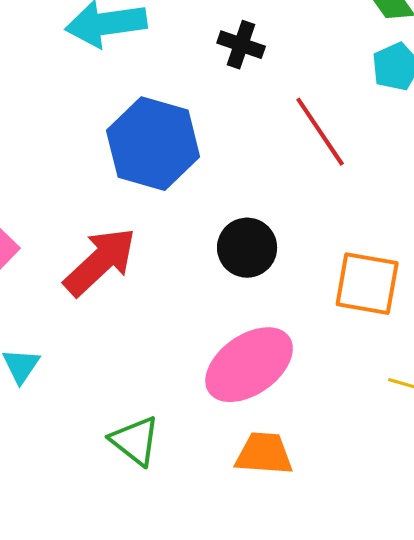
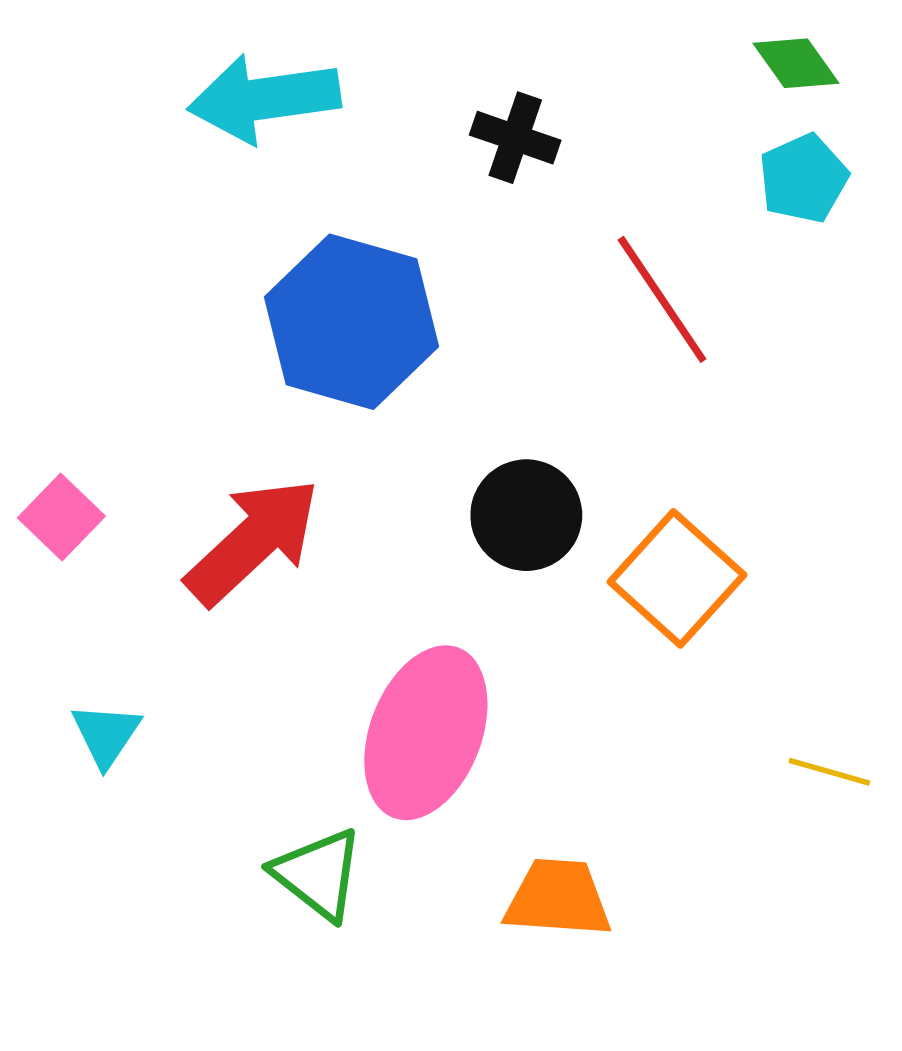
orange square: (367, 284) -> (677, 578), moved, turned 32
pink ellipse: (249, 365) -> (426, 733), moved, turned -34

